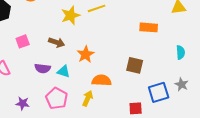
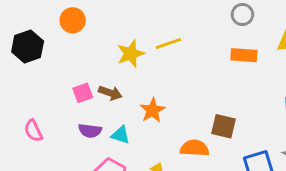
orange rectangle: (149, 27) -> (244, 55), moved
pink square: (23, 41) -> (83, 93), moved
orange semicircle: (102, 80) -> (195, 148), moved

